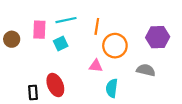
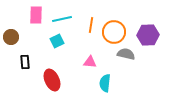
pink rectangle: (39, 30) -> (36, 15), moved
orange circle: (115, 46) -> (114, 32), moved
gray semicircle: (146, 70) -> (126, 54), moved
black rectangle: (33, 92) -> (25, 62), moved

